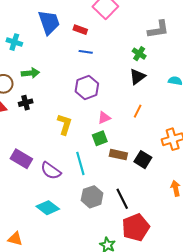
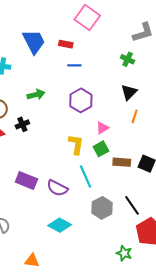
green arrow: (30, 73) -> (36, 95), moved
black triangle: (137, 77) -> (129, 92), moved
yellow L-shape: (65, 124) -> (76, 144), moved

